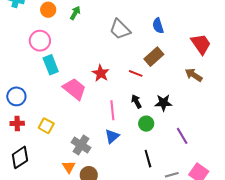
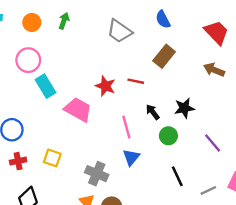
red line: (136, 73) -> (136, 81), moved

